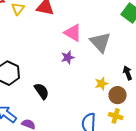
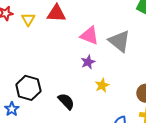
yellow star: (101, 84) -> (102, 85), moved

